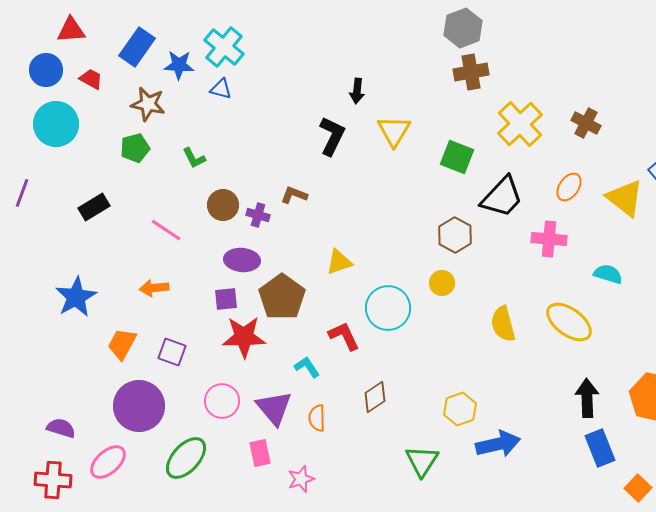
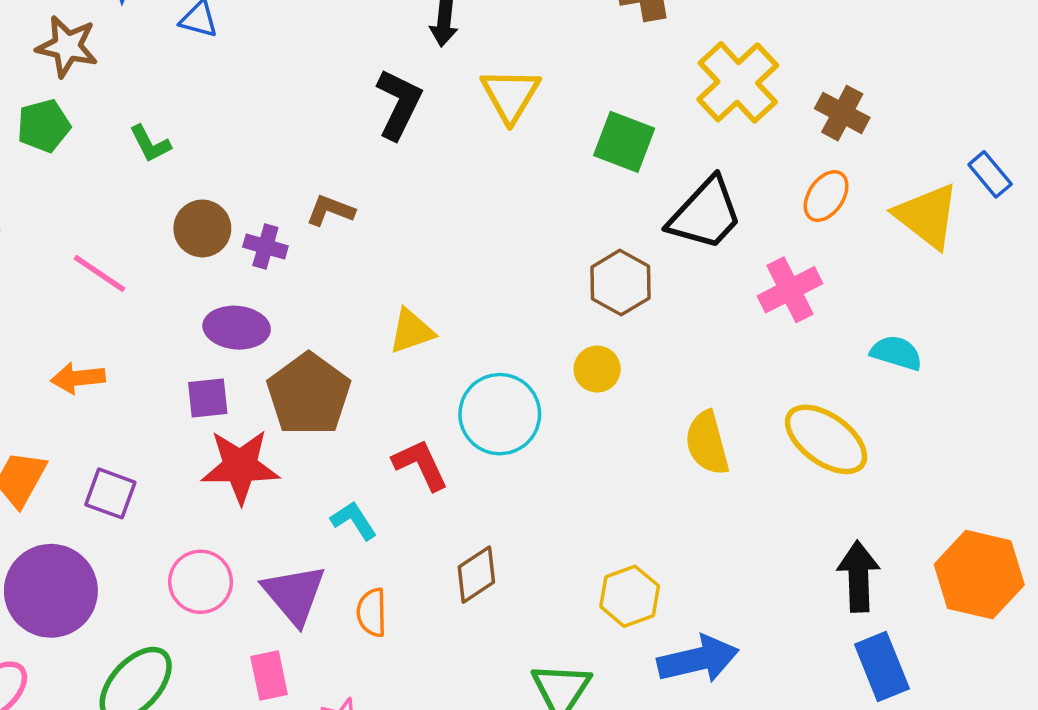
brown cross: (586, 123) -> (842, 113), moved
pink cross: (549, 239) -> (790, 290), turned -32

